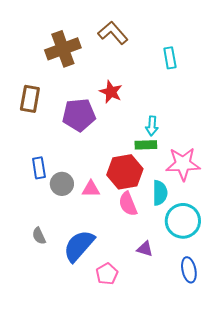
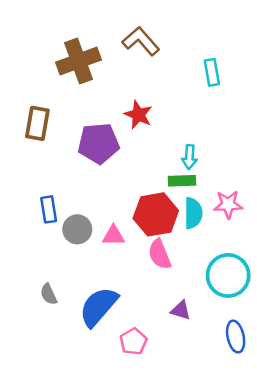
pink star: (183, 164) -> (228, 204), size x0.7
cyan semicircle: (160, 193) -> (193, 213), moved

